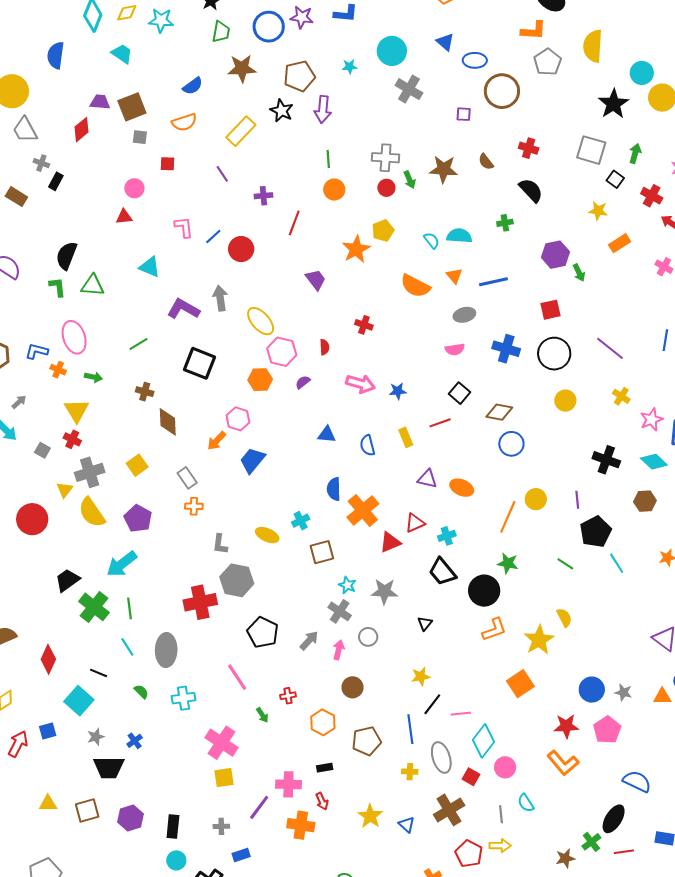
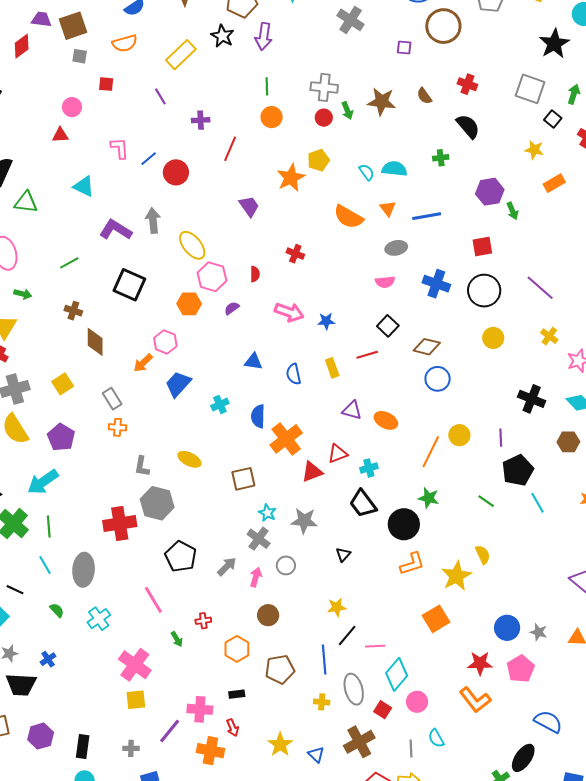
cyan cross: (301, 521) -> (220, 405), moved
cyan cross: (183, 698) -> (99, 619), turned -30

